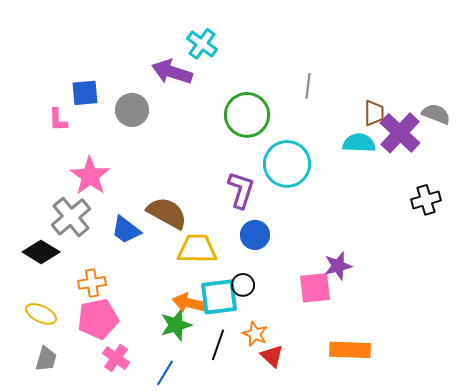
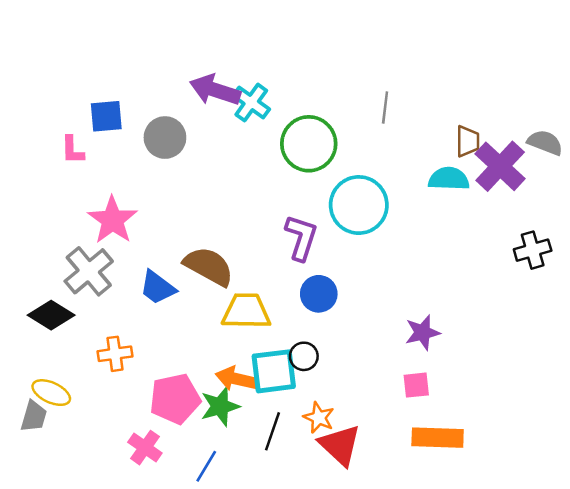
cyan cross: (202, 44) -> (251, 103), moved
pink square: (315, 288) -> (416, 385), moved, size x0.7
pink pentagon: (98, 319) -> (175, 399), moved
red triangle: (272, 356) -> (340, 445), size x1.5
gray trapezoid: (46, 359) -> (34, 416), moved

